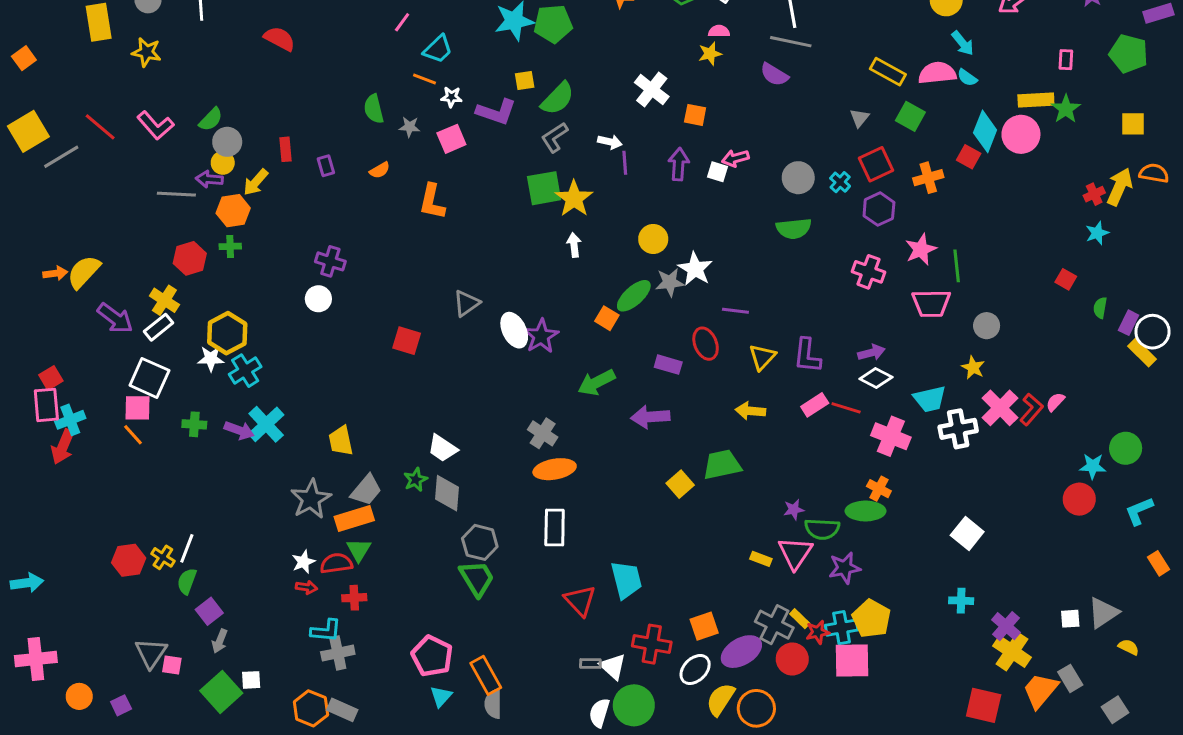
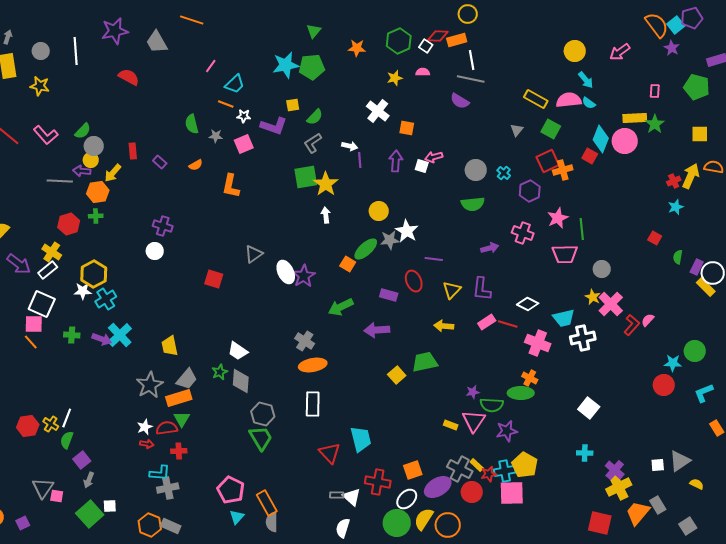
yellow star: (710, 54) -> (395, 78), moved
green semicircle: (558, 98) -> (315, 117), size x0.7
red square: (876, 164) -> (548, 161), moved
purple rectangle: (326, 166) -> (160, 162), turned -32
purple arrow: (871, 353) -> (490, 248), moved
pink cross: (1000, 408) -> (611, 304), moved
yellow cross: (1012, 652) -> (619, 487), turned 30
green circle: (634, 705) -> (397, 523), moved

